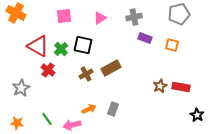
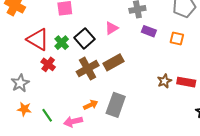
pink triangle: (100, 18) -> (111, 28), moved
black square: (83, 45) -> (84, 38), turned 36
brown cross: (86, 74) -> (88, 69), size x1.5
gray rectangle: (113, 109) -> (116, 105), size x1.6
orange star: (17, 123) -> (24, 109), moved

